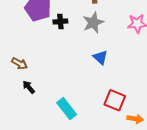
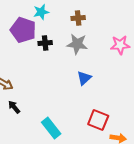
gray star: (93, 23) -> (77, 44), turned 30
blue triangle: (100, 57) -> (84, 78), turned 35

